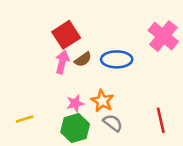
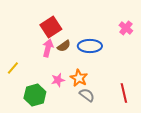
pink cross: (163, 36) -> (126, 28), size x0.6
yellow line: (25, 119) -> (13, 68), moved, turned -32
green hexagon: (75, 128) -> (35, 95), moved

